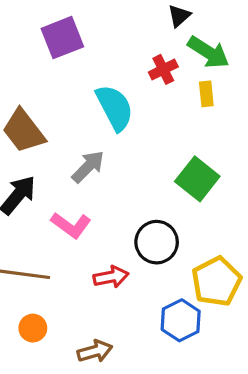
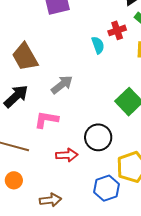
cyan semicircle: (115, 108) -> (98, 45), moved, size x0.6
pink L-shape: (71, 225) -> (46, 120), turned 145

